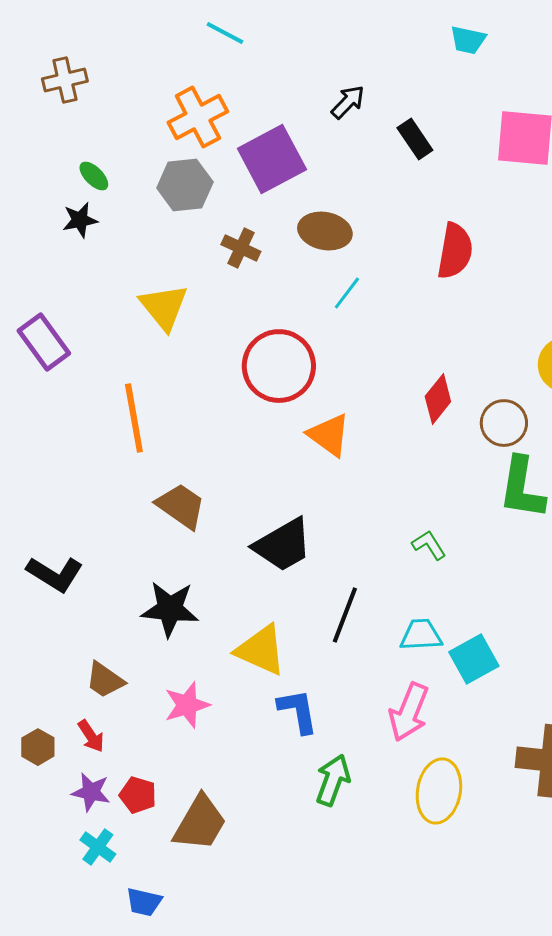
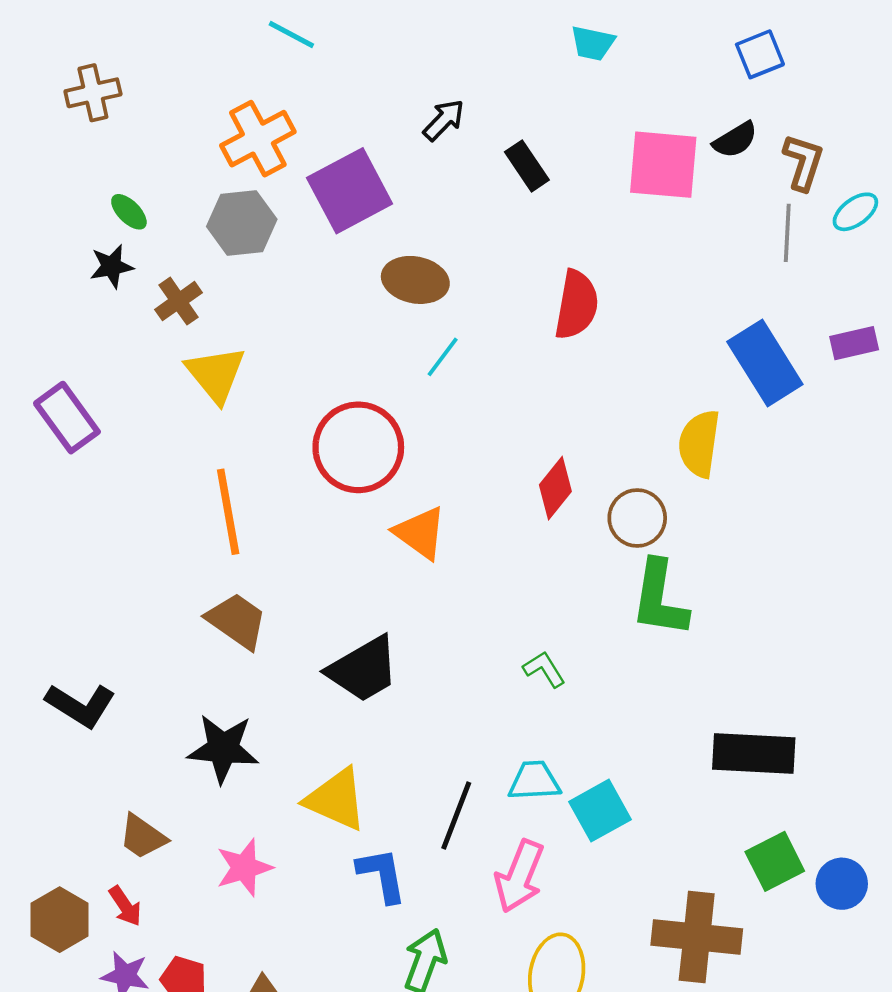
brown cross: (241, 248) -> (179, 301), moved, turned 30
orange line: (134, 418) -> (228, 512), moved
black line: (345, 615) -> (456, 816), moved
brown hexagon: (38, 747) -> (60, 920), size x1.4

